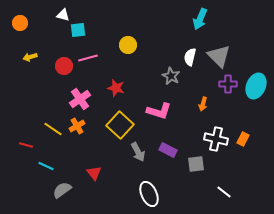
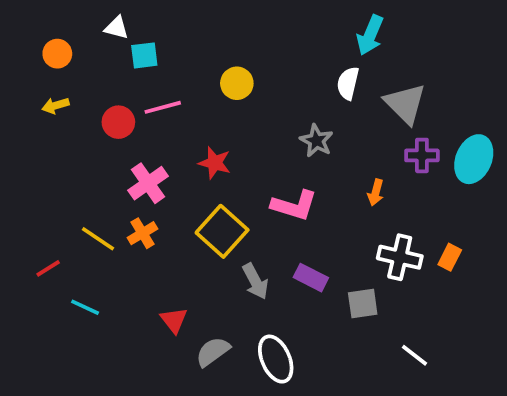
orange circle: (20, 23) -> (57, 54), moved
white semicircle: (190, 57) -> (348, 83), moved
red line: (26, 145) -> (48, 268), turned -48
gray semicircle: (62, 190) -> (213, 352), moved

